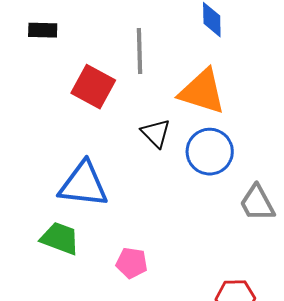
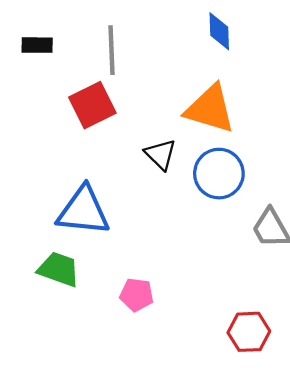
gray line: (140, 51) -> (112, 50), moved
red square: (93, 87) -> (92, 105), turned 36

